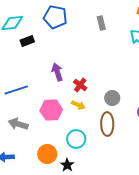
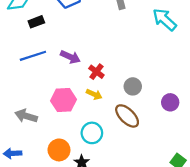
purple arrow: (57, 72) -> (70, 57), turned 132
blue line: (16, 90) -> (33, 56), moved
brown ellipse: (107, 124) -> (127, 116), turned -45

